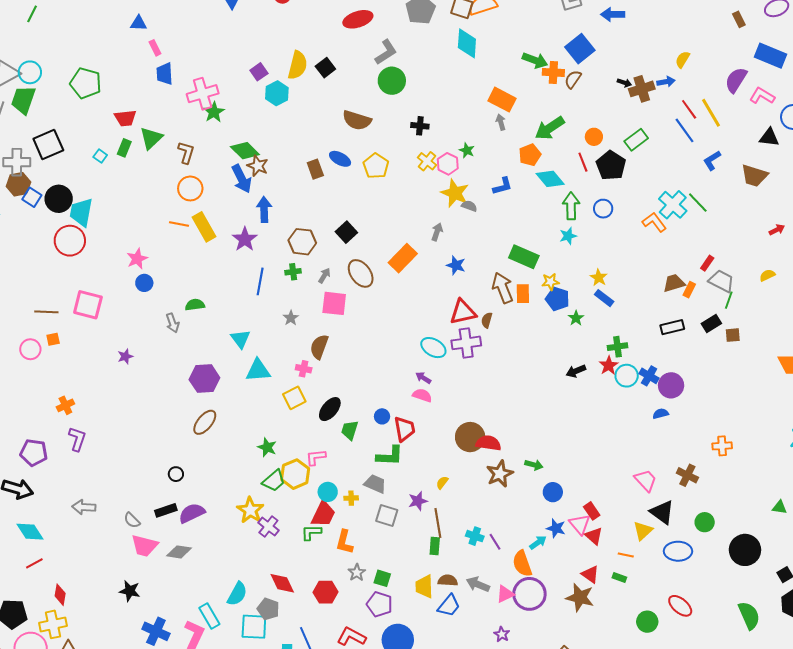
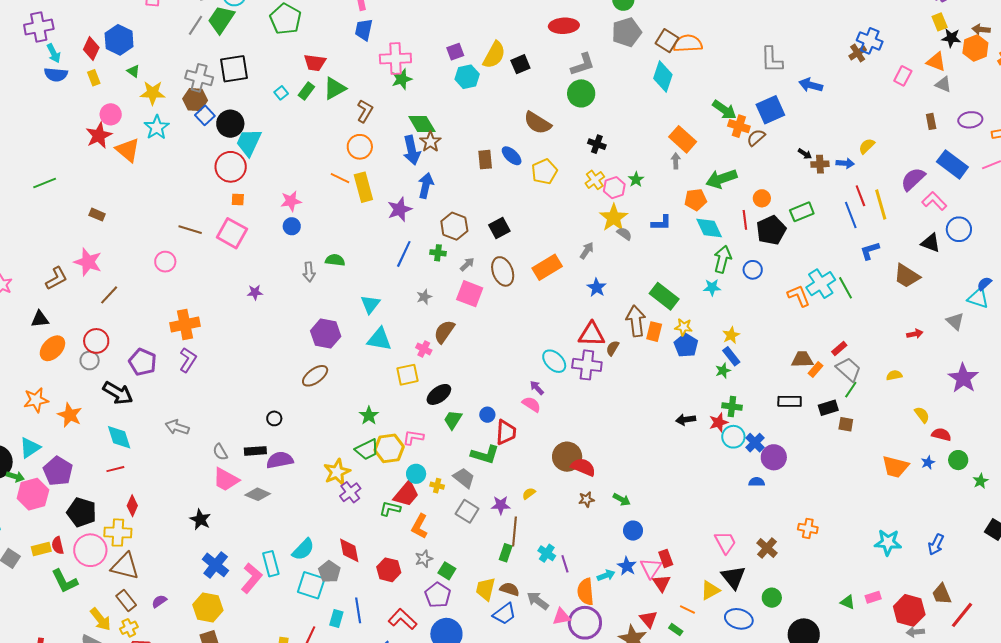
brown cross: (642, 89) -> (820, 164), size x0.7
green star: (576, 318) -> (723, 371), moved
orange square: (53, 339) -> (238, 200), moved
orange cross: (65, 405) -> (185, 324), size x1.6
brown star: (500, 474) -> (586, 499), size x0.6

